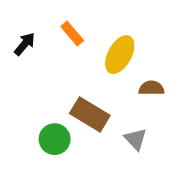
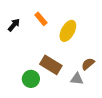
brown semicircle: (151, 88) -> (88, 64), moved, turned -40
gray triangle: (136, 139) -> (77, 79), turned -40

